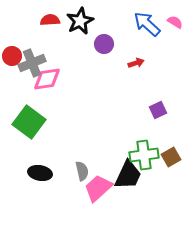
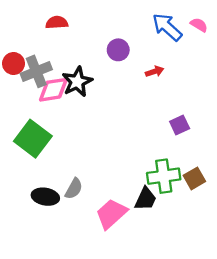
black star: (80, 21) -> (77, 82), moved
gray semicircle: (82, 171) -> (74, 189), moved, turned 42
black trapezoid: (128, 175) -> (145, 199), size x0.7

